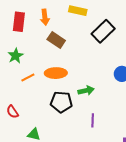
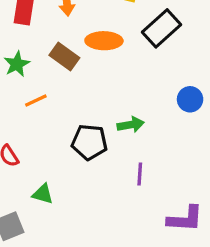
brown rectangle: (56, 40) -> (64, 57), moved
orange ellipse: (56, 73) -> (104, 41), moved

